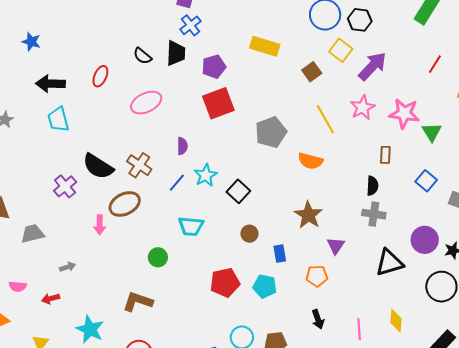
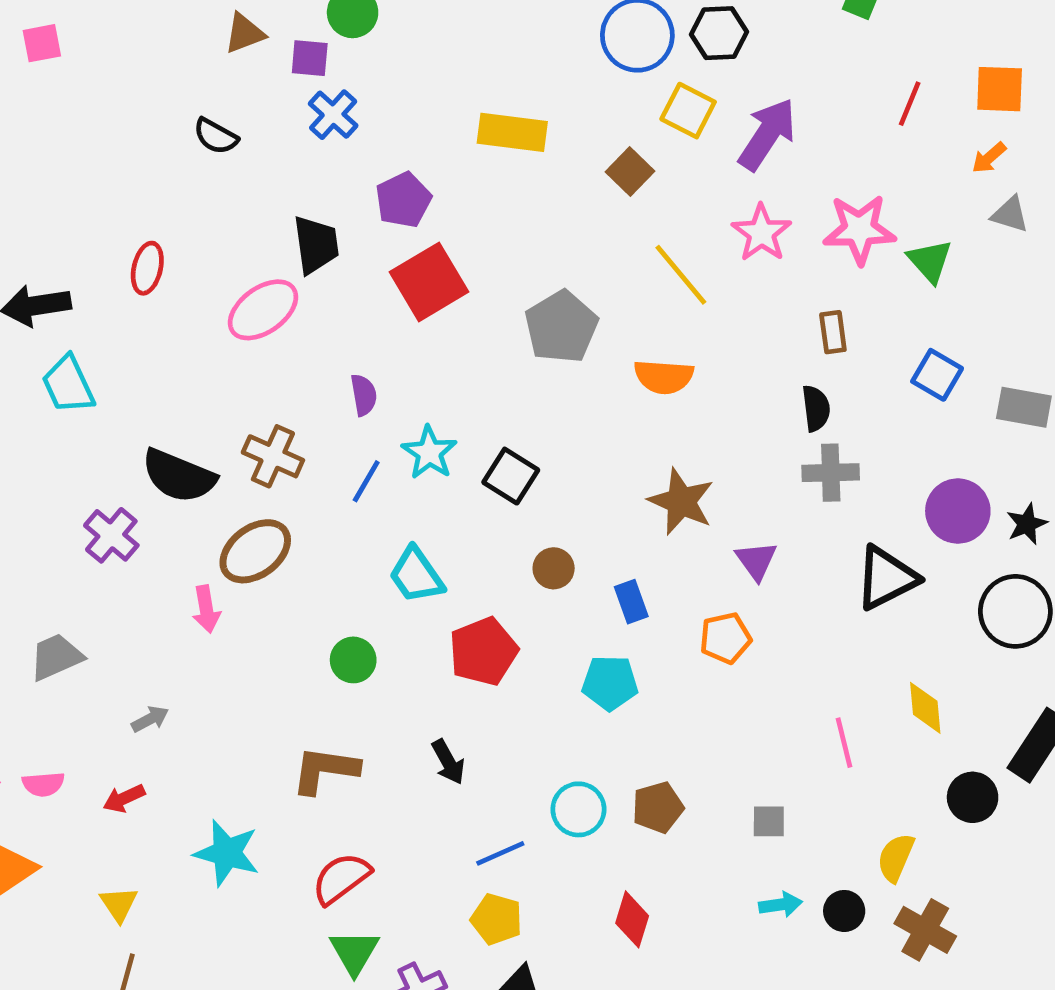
black trapezoid: (176, 53) -> (316, 245), moved
black semicircle: (142, 56) -> (216, 136), moved
cyan trapezoid: (191, 226) -> (416, 575), turned 60
red pentagon: (225, 283) -> (483, 651), moved
black arrow: (318, 319) -> (448, 762), moved

